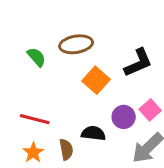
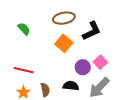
brown ellipse: (76, 44) -> (64, 18), moved
black semicircle: (93, 133) -> (71, 86), moved

